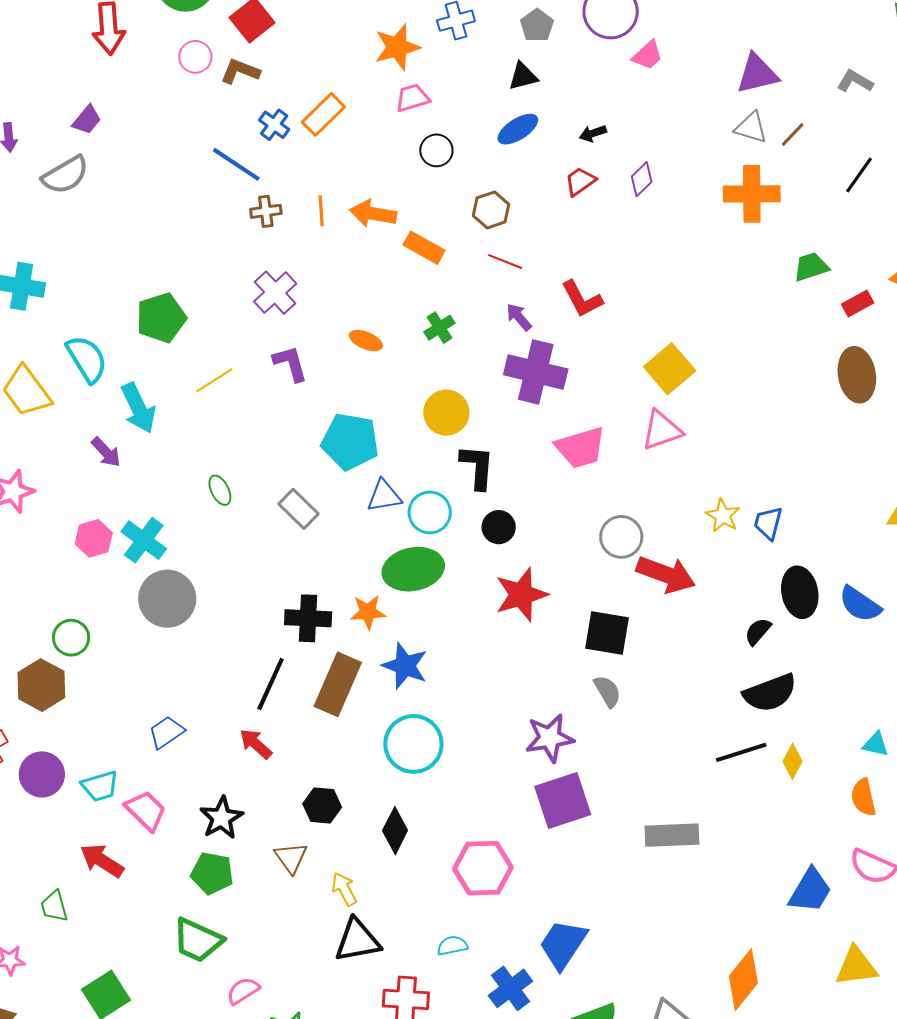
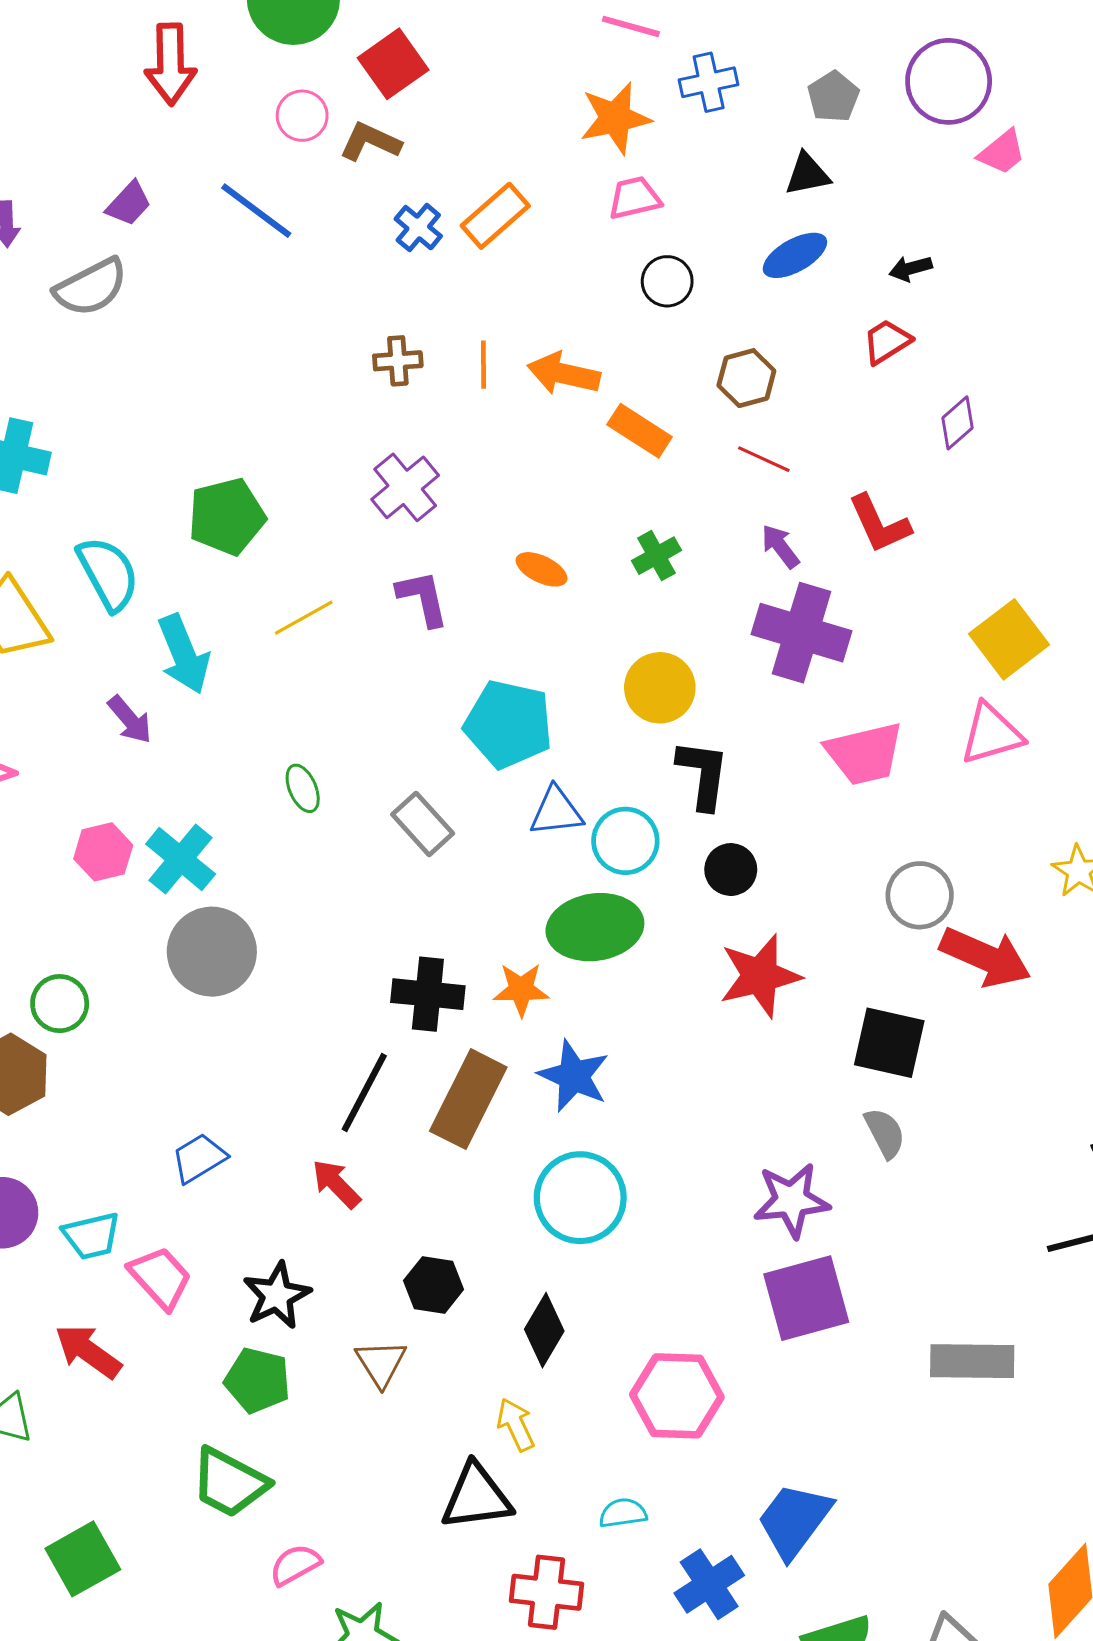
blue line: (236, 164) -> (256, 211), moved
purple diamond: (642, 179) -> (957, 423), moved
yellow arrow: (344, 889) -> (516, 1425), moved

